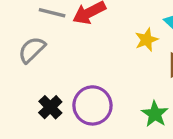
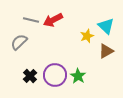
green star: (155, 114) -> (78, 76), moved

